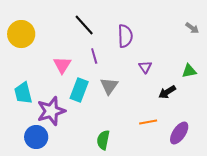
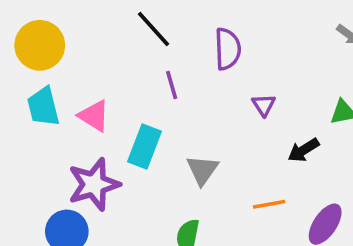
pink triangle: (62, 65) -> (94, 116), moved, turned -30
gray triangle: (109, 86) -> (202, 170), moved
cyan trapezoid: (23, 93) -> (43, 107), moved

